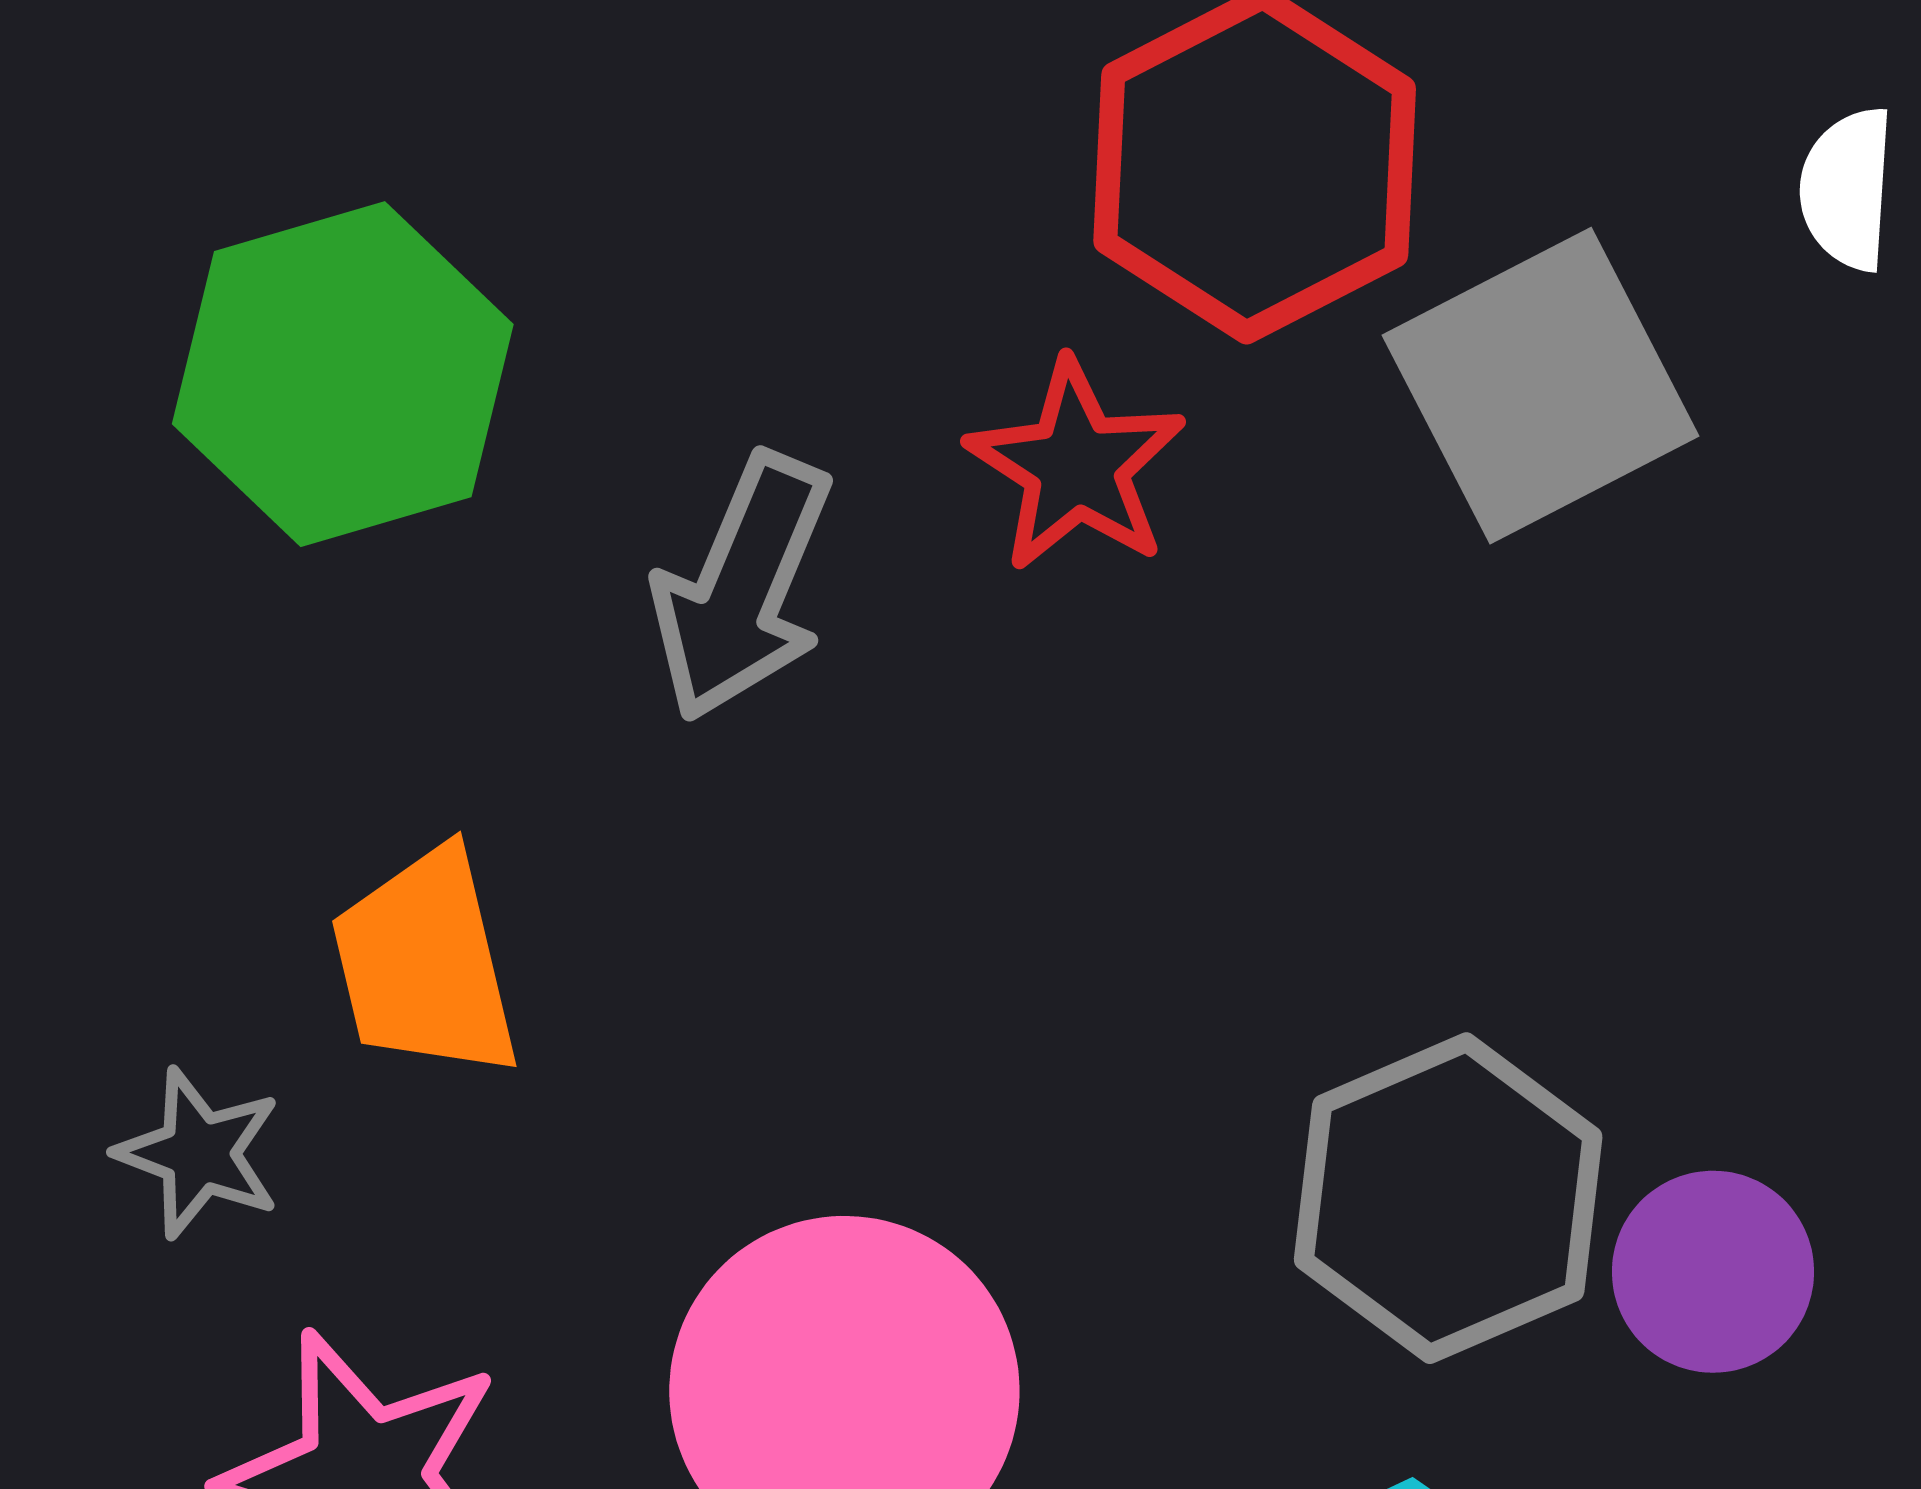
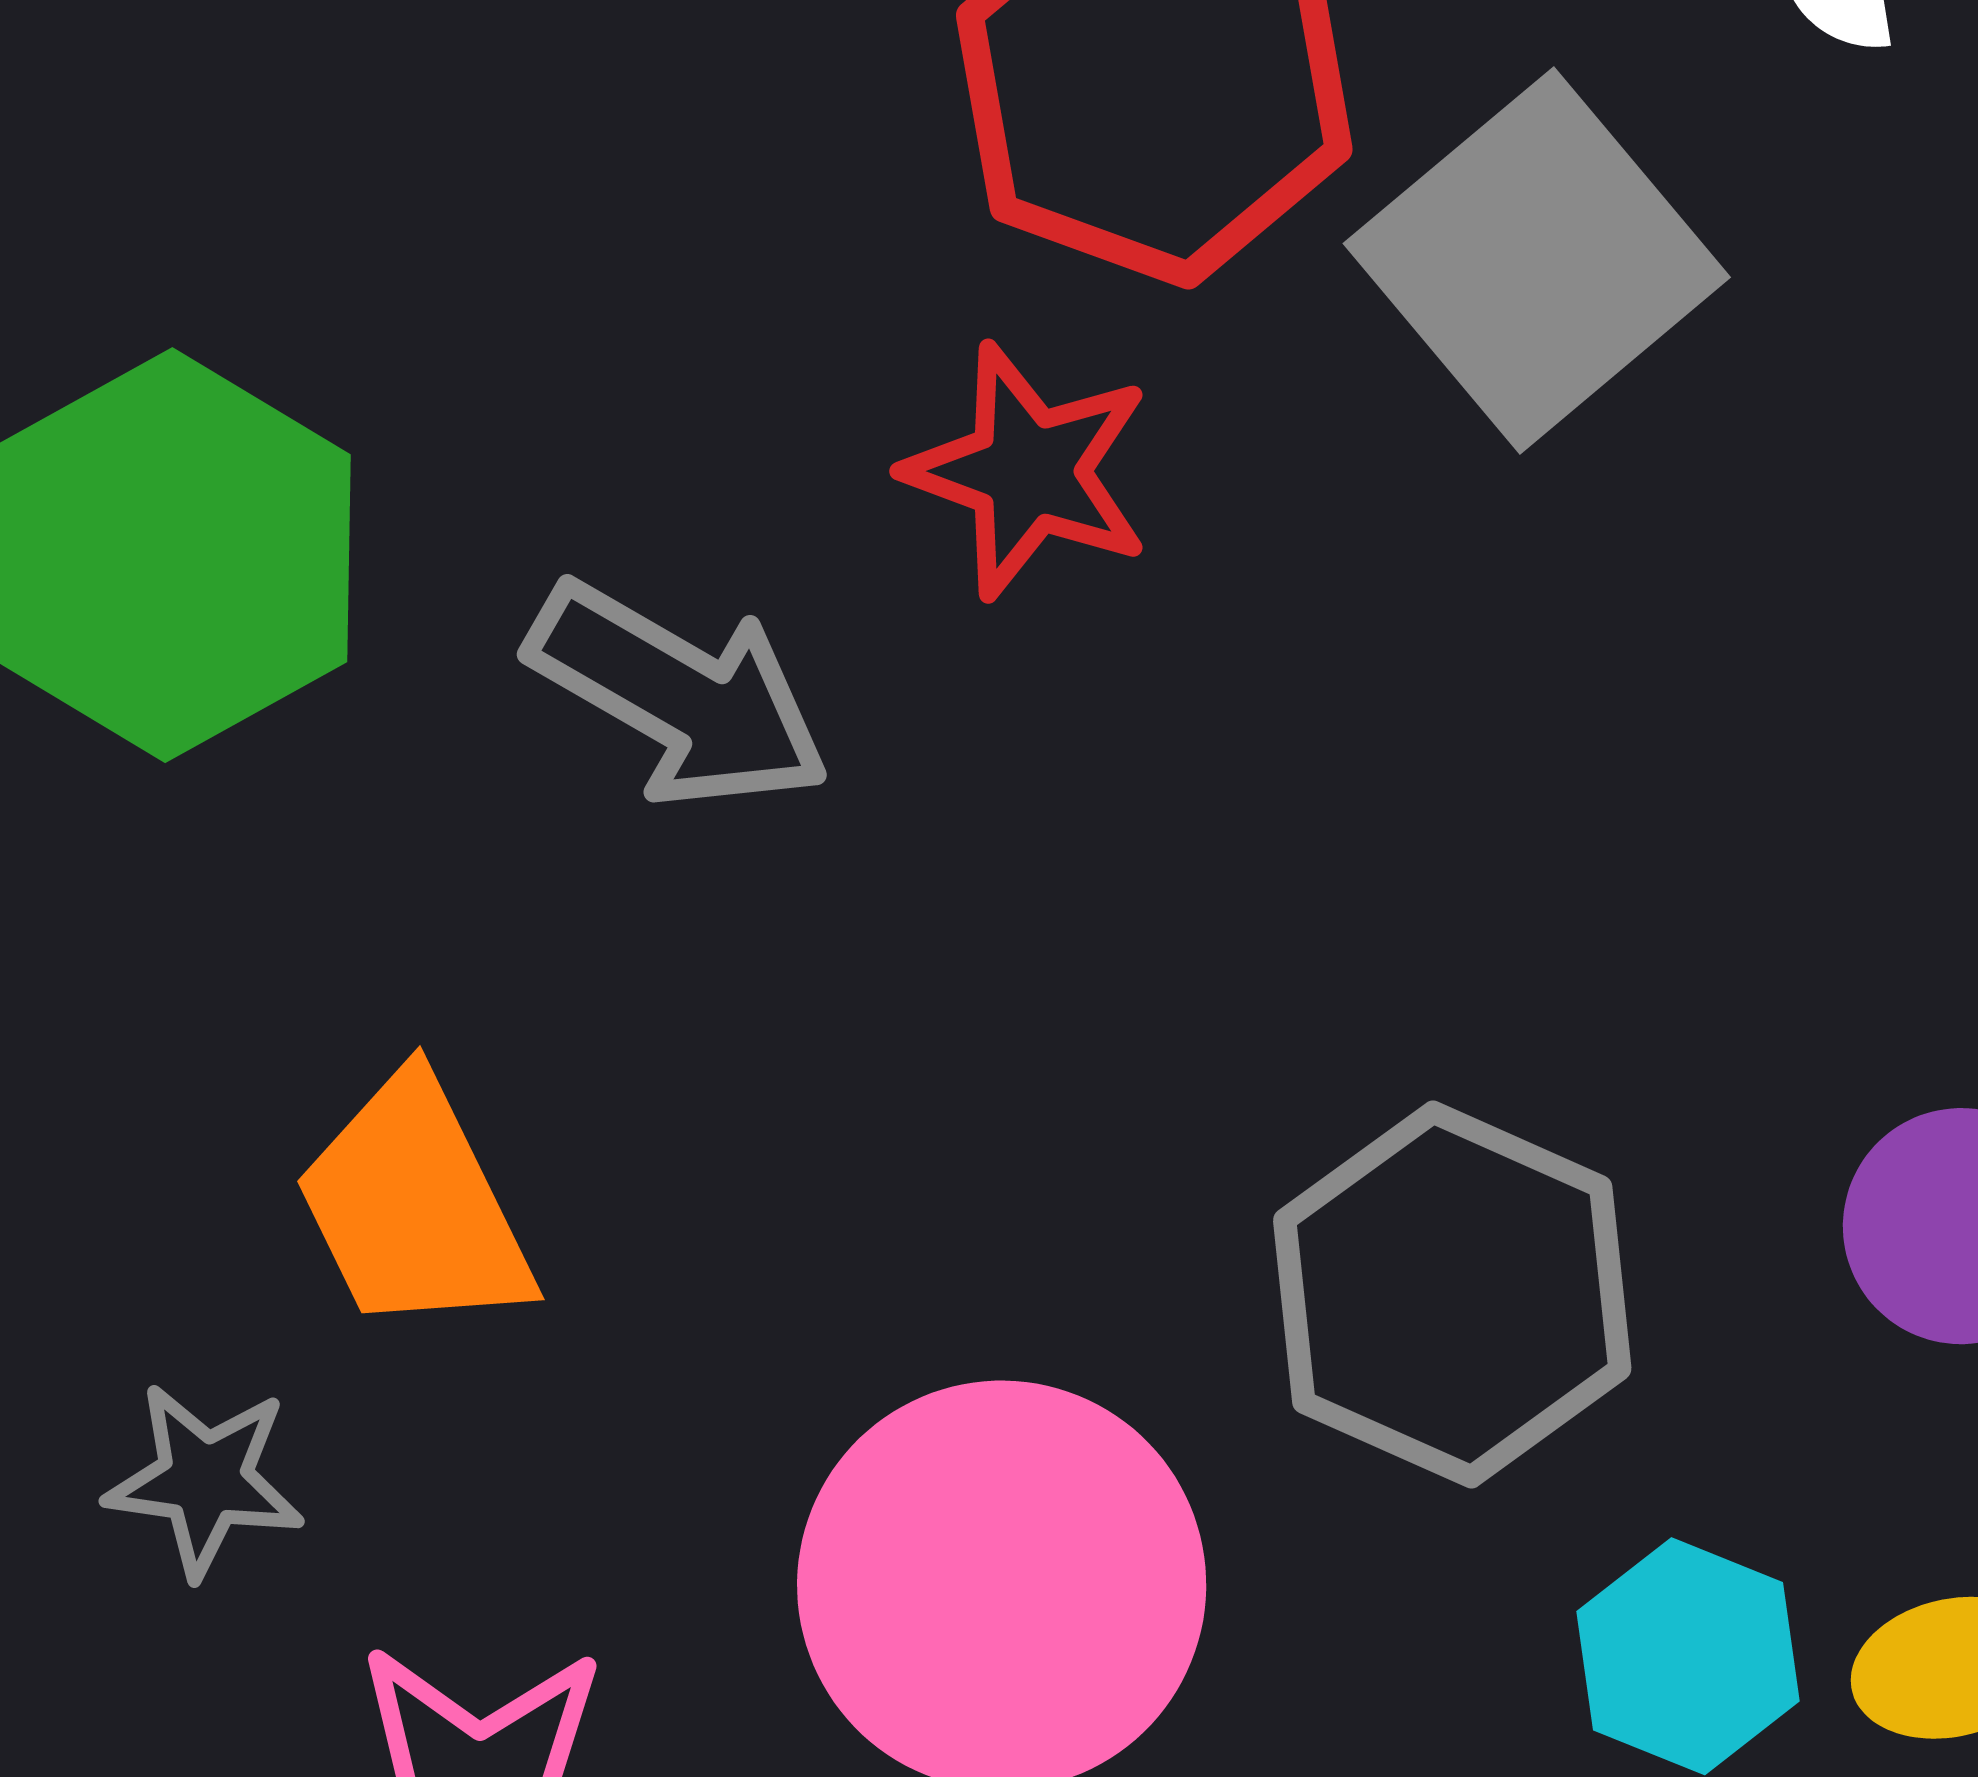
gray arrow: (742, 587) -> (679, 695), turned -70
gray hexagon: (1448, 1198) -> (1452, 1294), moved

